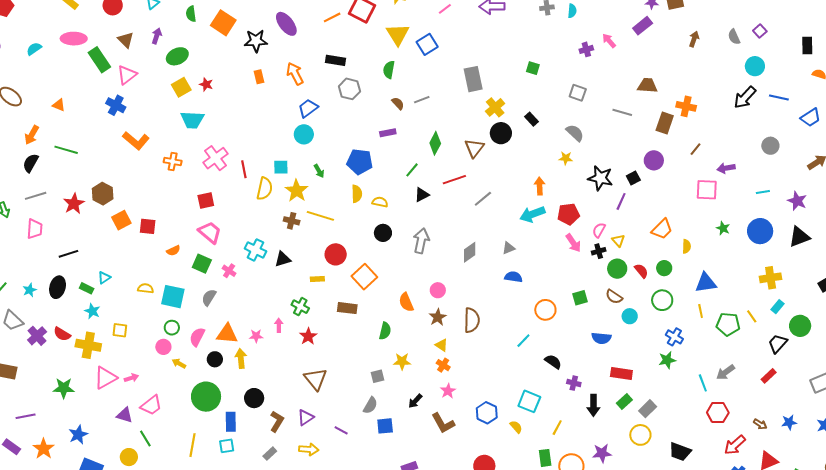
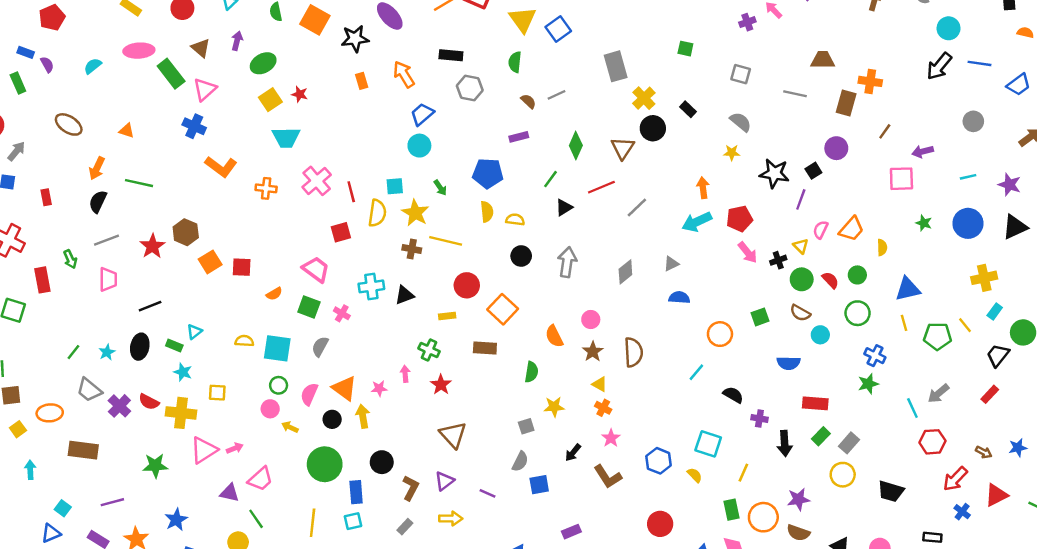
red square: (206, 200) -> (341, 232), moved
pink semicircle: (599, 230) -> (821, 230), moved
cyan cross: (255, 250) -> (371, 286), turned -30
orange triangle: (227, 334) -> (345, 388), turned 35

